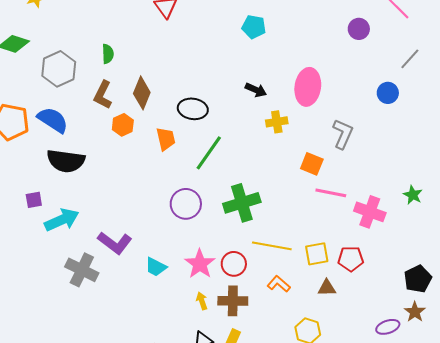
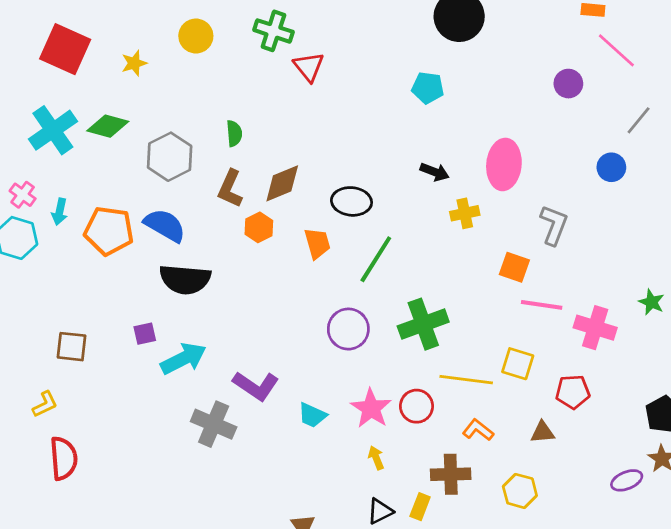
brown diamond: (142, 93) -> (282, 183), turned 48
yellow square: (317, 254) -> (518, 364), moved, turned 30
brown cross: (233, 301) -> (451, 474), moved

